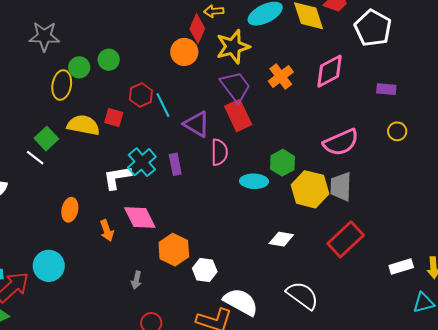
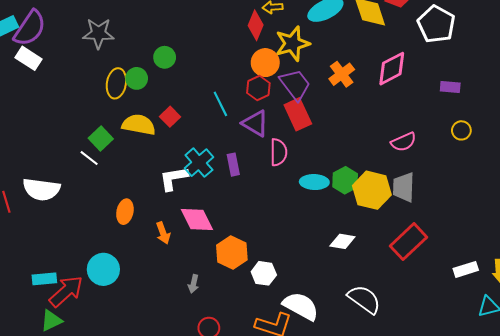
orange circle: (184, 52) -> (265, 63), moved
green circle: (79, 67) -> (137, 78), moved
red hexagon: (141, 95) -> (258, 88), moved
red square: (114, 117) -> (170, 117), turned 30
pink semicircle: (341, 142) -> (404, 142), size x0.7
green hexagon: (282, 163) -> (345, 180), moved

